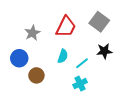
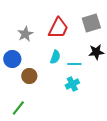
gray square: (99, 22) -> (91, 23), turned 36
cyan line: (82, 63) -> (74, 64), turned 40

